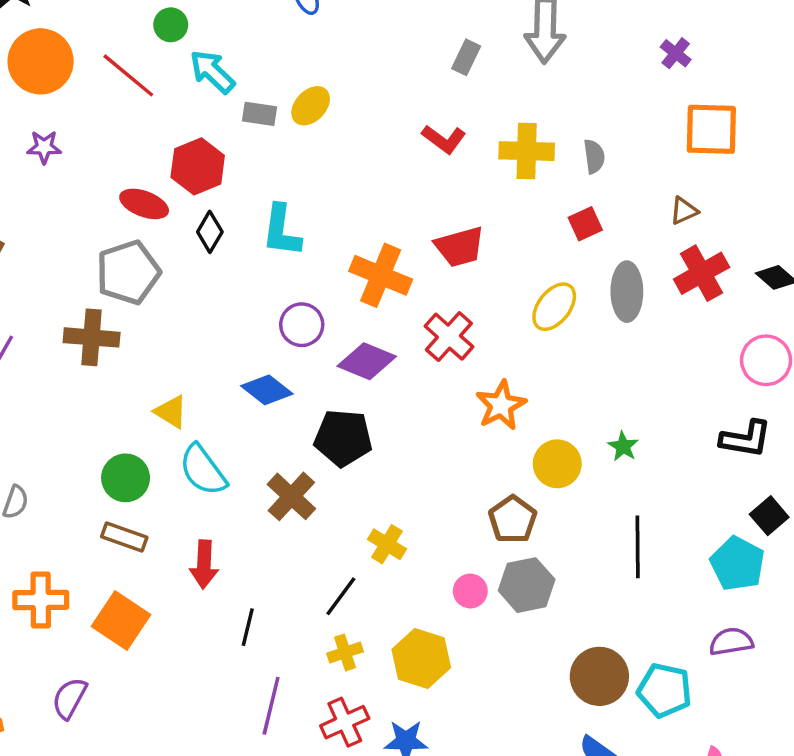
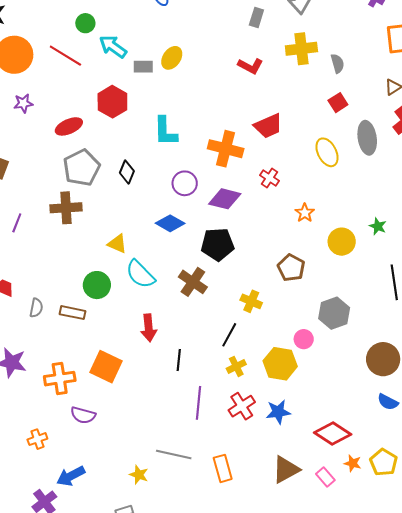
yellow cross: (527, 151) -> (301, 49), moved
red ellipse: (144, 204) -> (69, 126), moved, turned -36
black diamond: (210, 232) -> (127, 172), moved
yellow ellipse: (554, 307) -> (327, 152), turned -56
red cross: (449, 337) -> (269, 178), size x0.7
orange star: (501, 405) -> (305, 213), size x0.7
brown pentagon: (513, 519) -> (291, 268), moved
brown rectangle: (124, 537) -> (73, 313), moved
pink circle: (470, 591) -> (304, 339), moved
orange cross: (41, 600) -> (60, 379), moved
purple semicircle: (69, 698) -> (83, 415), turned -95

